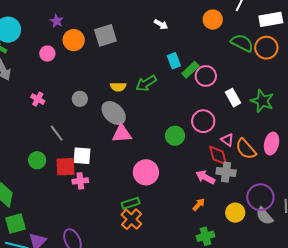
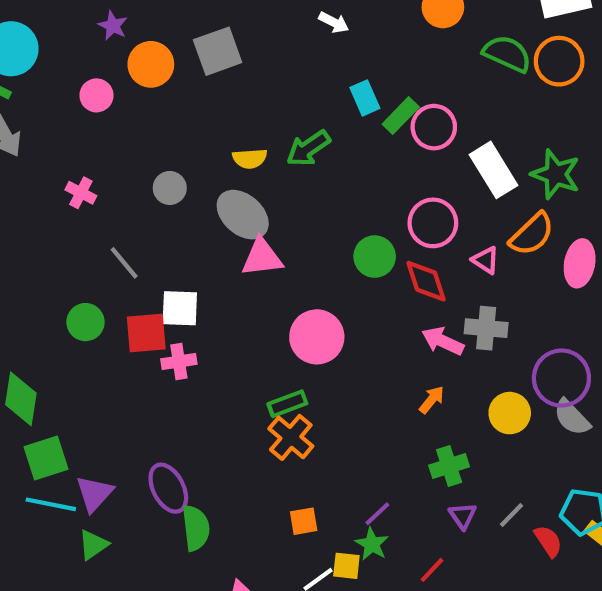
white rectangle: (233, 98) -> (493, 170), size x1.4
orange semicircle: (246, 149) -> (532, 234), moved, turned -90
red diamond: (218, 155) -> (426, 281), moved

